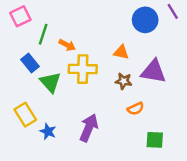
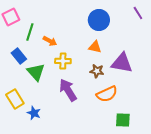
blue circle: (145, 20) -> (99, 20), moved
yellow cross: (83, 69) -> (63, 61), size x0.7
orange semicircle: (136, 109) -> (107, 94), size x1.5
purple arrow: (89, 128) -> (68, 90), moved, turned -55

